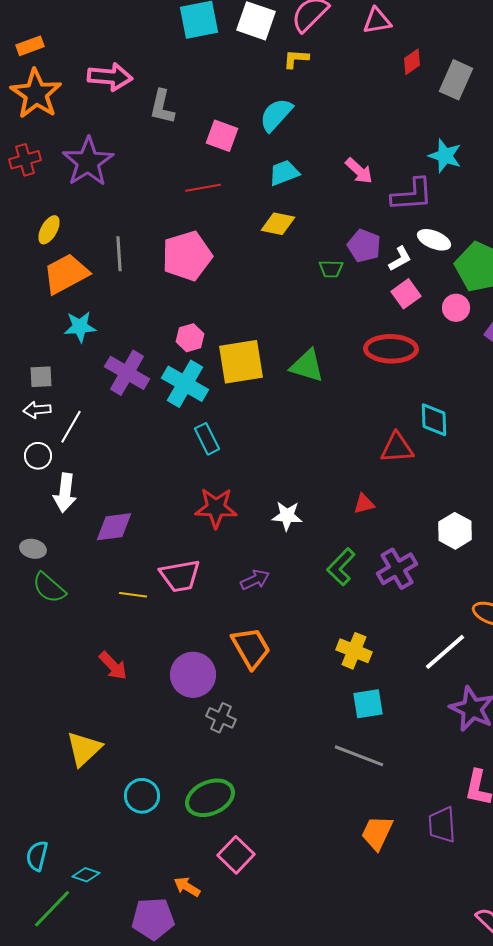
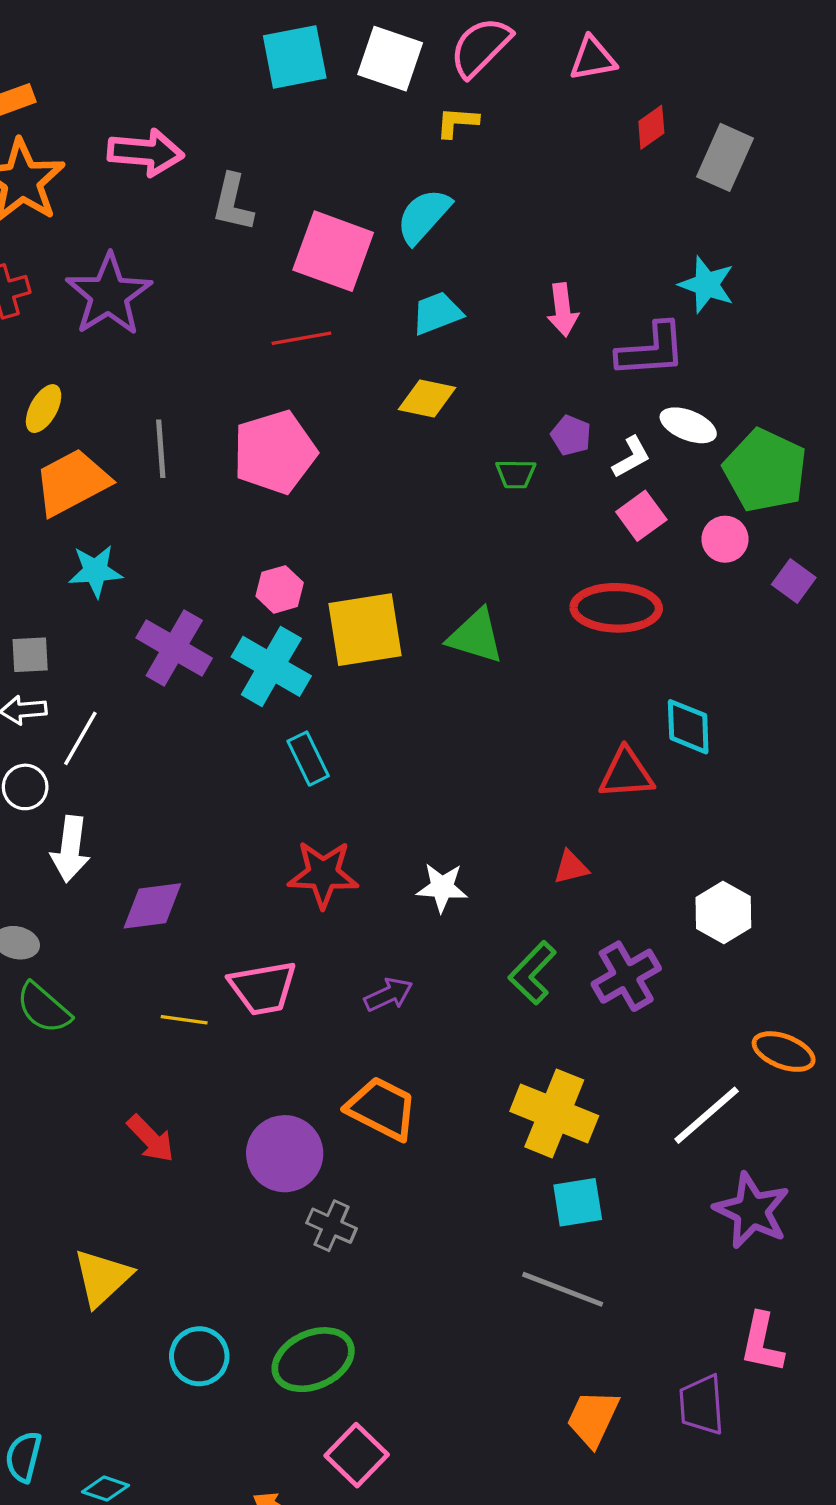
pink square: (222, 136) -> (333, 251), size x1.5
pink arrow: (359, 171) -> (563, 310), turned 40
purple pentagon: (364, 246) -> (571, 435), size x0.7
orange trapezoid: (251, 648) -> (382, 1108), turned -33
yellow cross: (354, 651) -> (554, 1113), size x1.4

